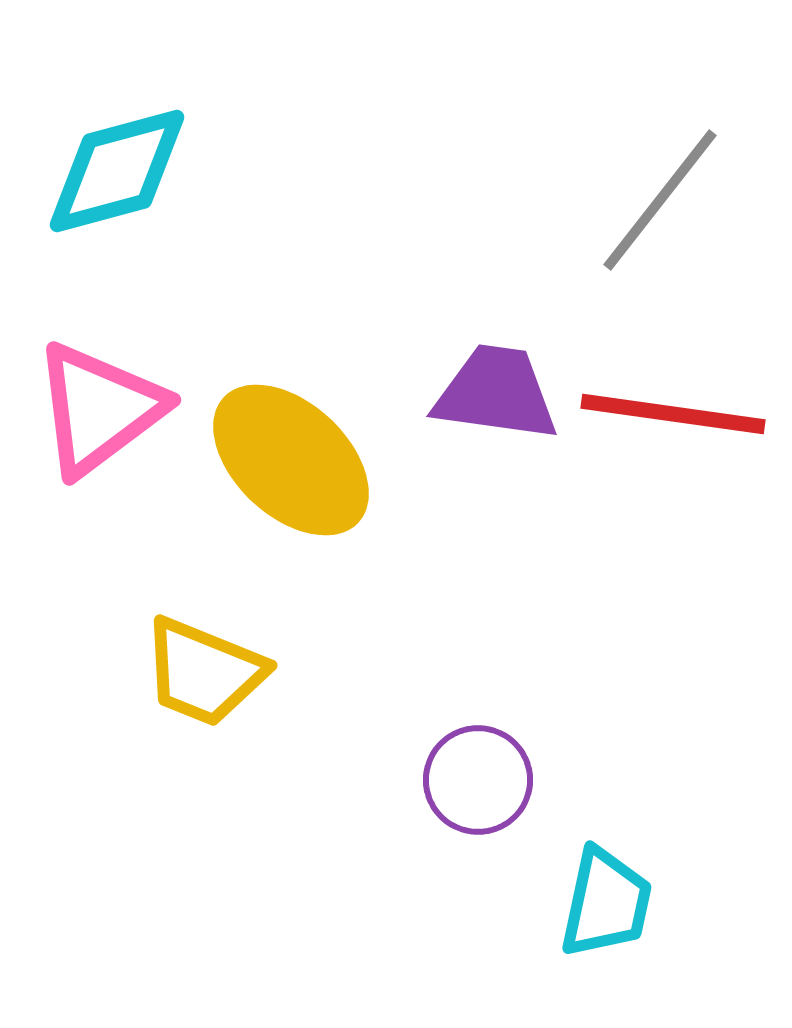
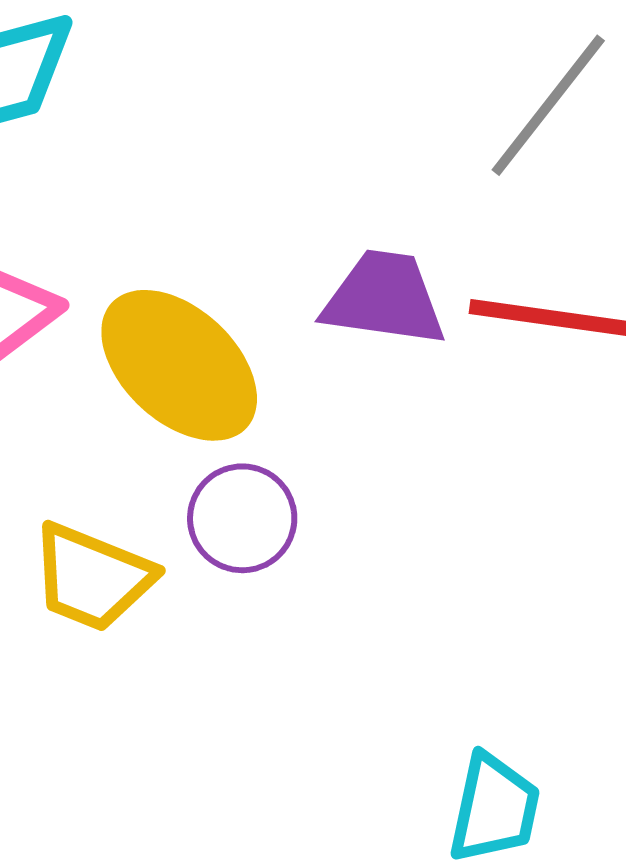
purple circle: (478, 780) -> (242, 518), moved

